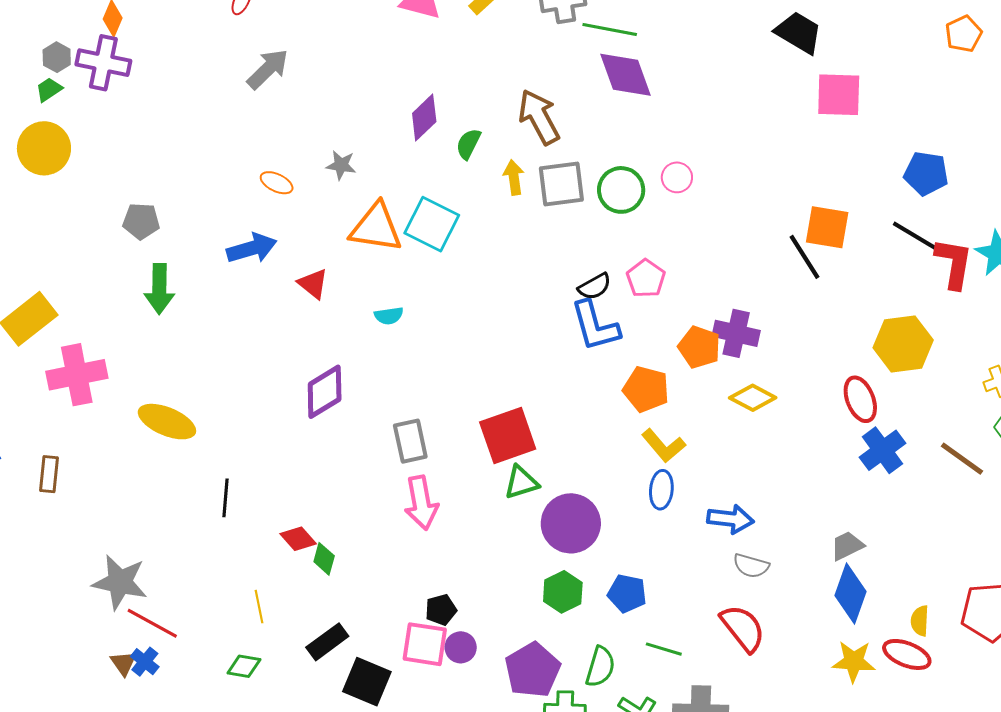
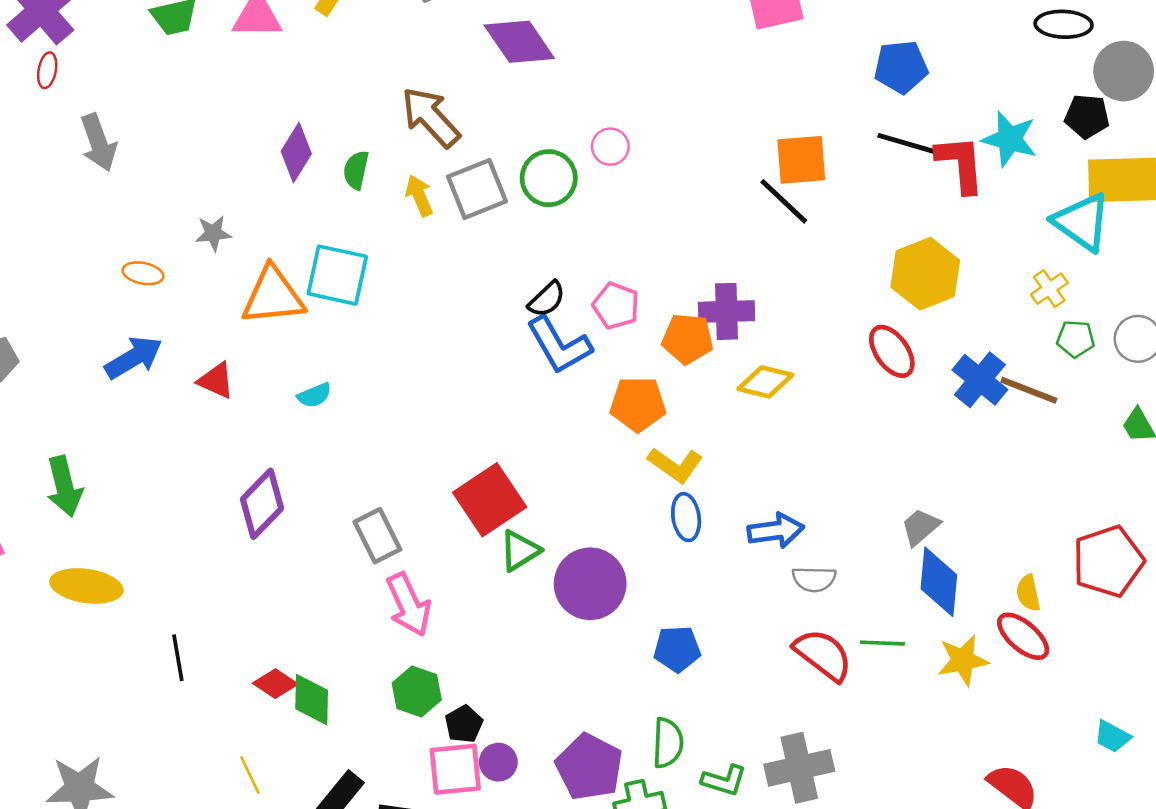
gray arrow: (268, 69) -> (98, 143), turned 129
pink pentagon: (646, 278) -> (616, 306), moved
green arrow: (159, 289) -> (64, 486), moved
blue cross: (882, 450) -> (980, 380), moved
green diamond: (324, 559) -> (312, 700), size x1.4
green hexagon: (563, 592) -> (417, 691), moved
green line: (664, 649) -> (882, 643), moved
red ellipse: (907, 654) -> (1023, 636), turned 33

